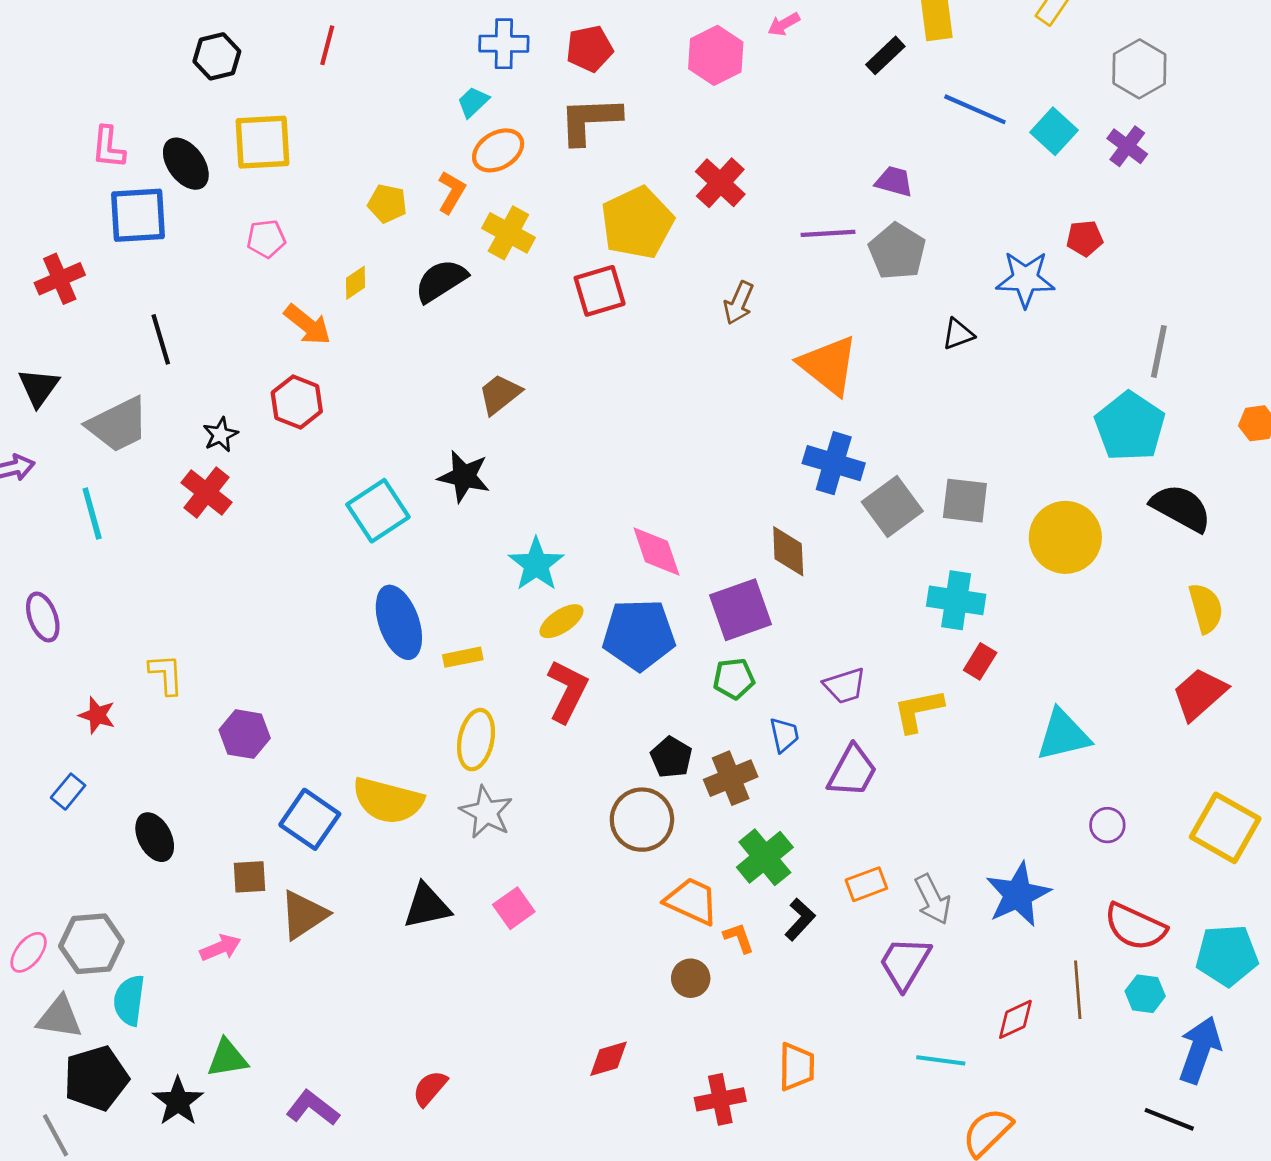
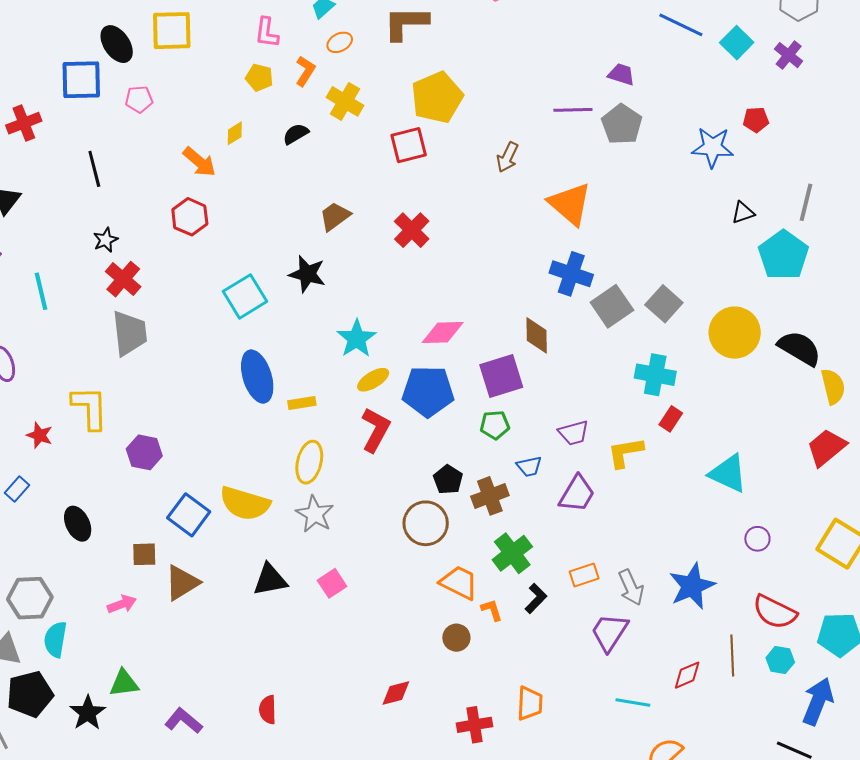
pink L-shape: (108, 147) -> (267, 33), moved
orange ellipse: (498, 150) -> (340, 42), size x0.7
red cross: (720, 183) -> (412, 230), moved
pink pentagon: (266, 239) -> (139, 99), moved
black semicircle: (441, 281) -> (296, 134), size x0.7
black triangle: (958, 334) -> (743, 213), moved
gray trapezoid: (118, 425) -> (130, 333), moved, turned -72
black star: (221, 435) -> (106, 240), moved
gray square: (965, 501) -> (664, 304), turned 33
black semicircle: (1181, 508) -> (799, 348), moved
pink diamond: (656, 552) -> (443, 332), turned -75
yellow L-shape: (166, 674) -> (90, 408), size x1.5
blue trapezoid: (784, 735) -> (529, 466), turned 88
cyan triangle: (1063, 735) -> (728, 473), turned 36
red semicircle: (430, 1088) -> (268, 710), turned -44

